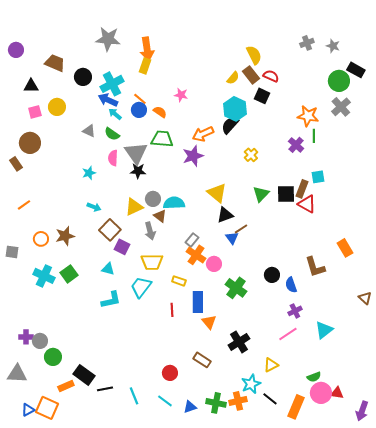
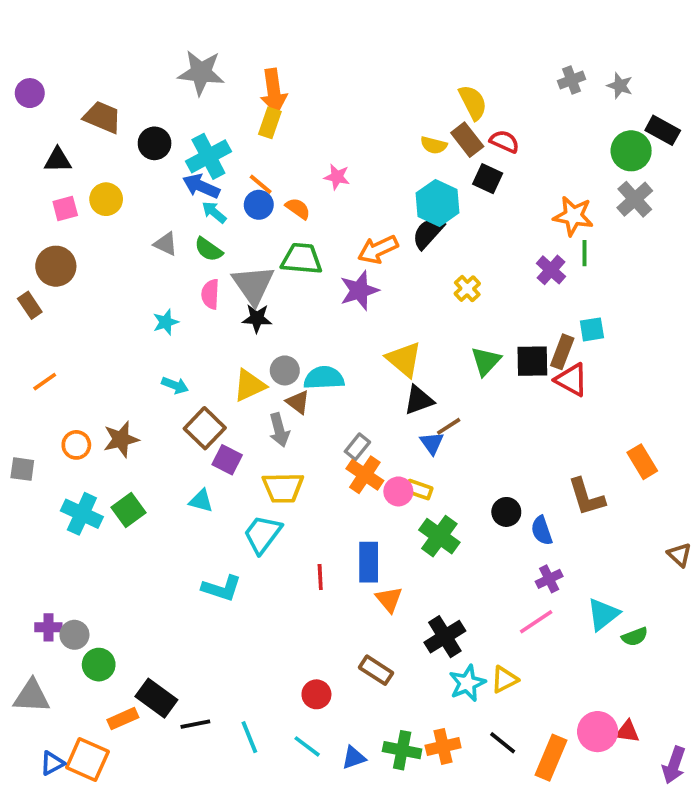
yellow semicircle: (233, 78) -> (434, 145), turned 64
yellow rectangle: (179, 281) -> (419, 490), moved
cyan L-shape: (111, 300) -> (222, 588), moved, turned 30
green semicircle: (314, 377) -> (635, 637), moved
cyan star: (251, 384) -> (467, 683), moved

